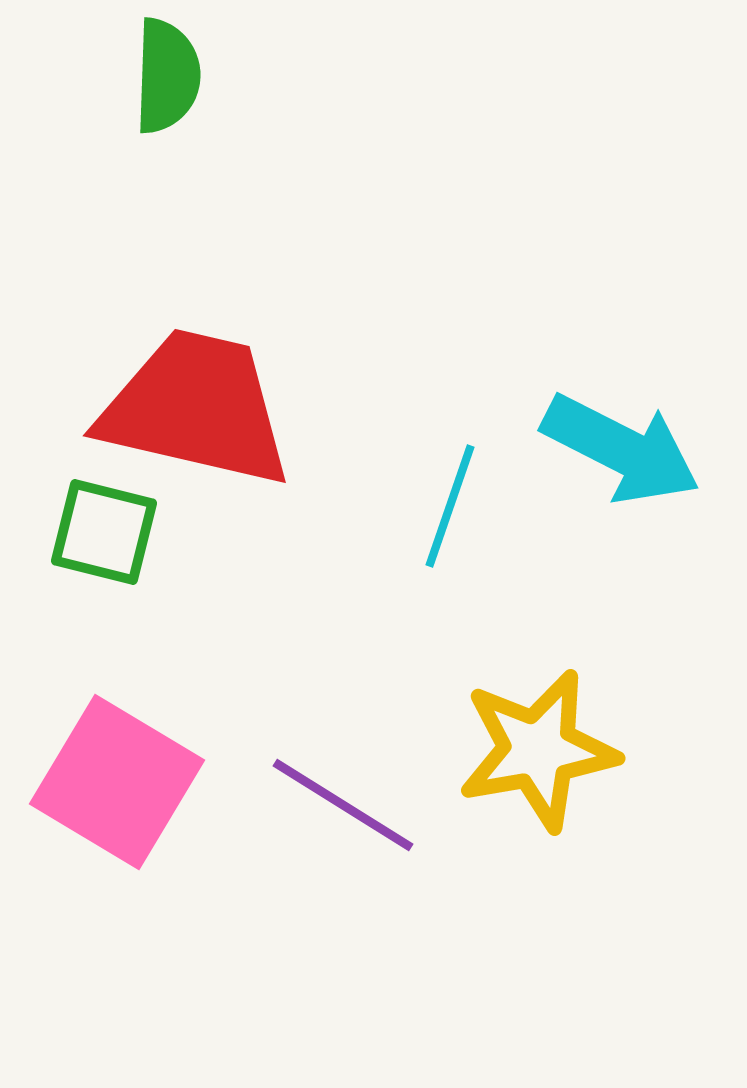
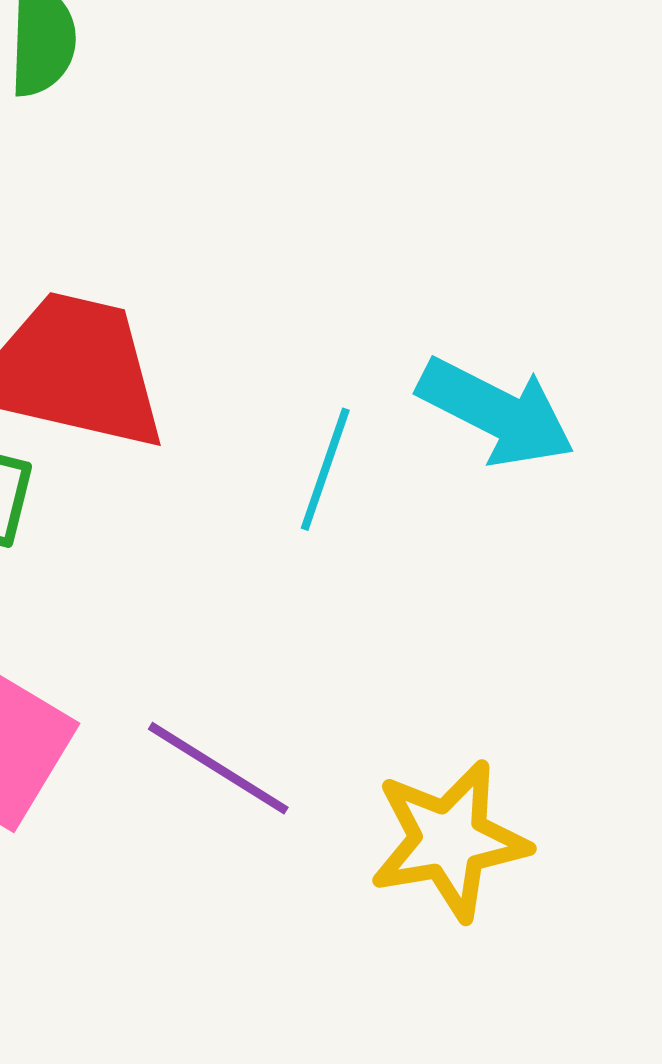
yellow star: (538, 750) -> (449, 840), moved

